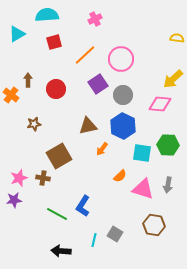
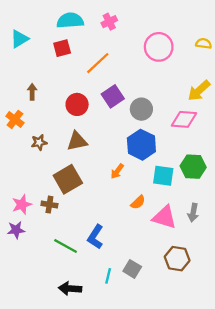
cyan semicircle: (47, 15) -> (70, 20), moved
pink circle: (121, 59) -> (159, 47), moved
red circle: (56, 89) -> (77, 104), moved
orange cross: (11, 95) -> (15, 119), moved
brown triangle: (88, 126) -> (77, 141), moved

